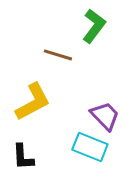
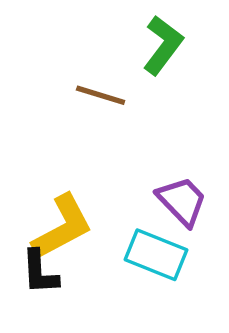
yellow L-shape: (33, 102) -> (62, 227), moved

